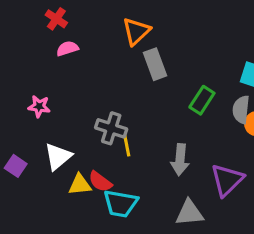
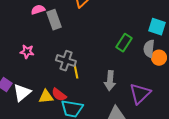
gray rectangle: (155, 64) -> (54, 20), moved
pink star: (39, 106) -> (27, 52), moved
white triangle: (58, 157) -> (22, 93), moved

